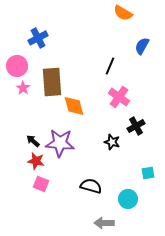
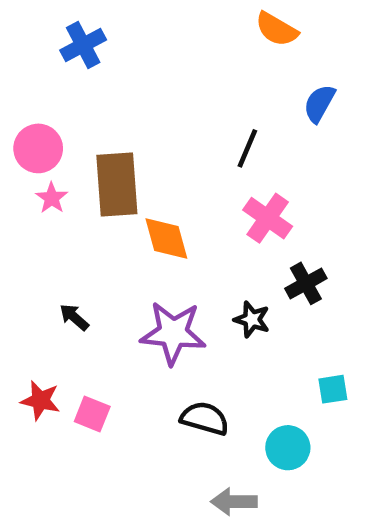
blue cross: (38, 38) -> (83, 45), moved
purple star: (60, 143) -> (173, 333), moved
red star: (36, 161) -> (40, 400), moved

